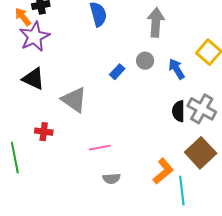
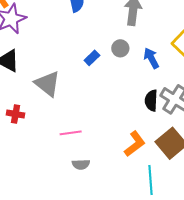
orange L-shape: (163, 171) -> (135, 144), moved

